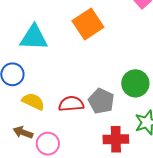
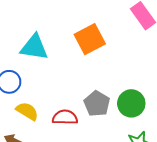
gray pentagon: (101, 101) -> (97, 104), moved

